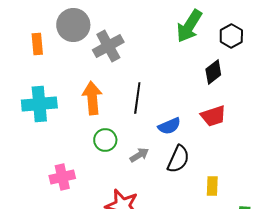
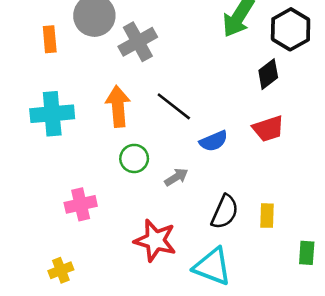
black hexagon: (231, 36) -> (291, 29), size x1.4
black line: (137, 98) -> (174, 106), turned -60
black semicircle: (178, 159) -> (225, 212), moved

